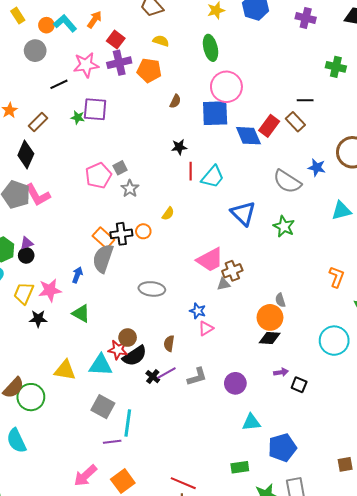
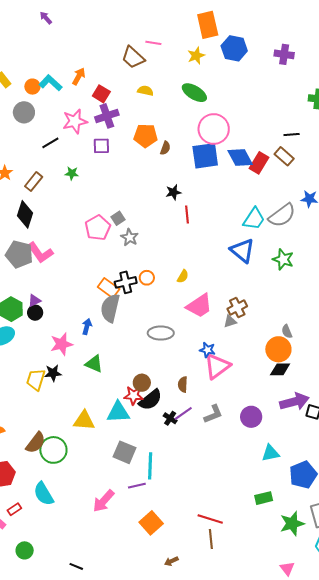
green ellipse: (211, 48) -> (194, 93), turned -40
orange pentagon: (149, 70) -> (146, 136), moved
purple square: (95, 109) -> (101, 146), moved, size x0.7
blue diamond: (248, 136) -> (240, 158), moved
cyan trapezoid: (213, 177) -> (254, 219), moved
gray semicircle: (287, 182) -> (282, 215), turned -64
yellow semicircle: (168, 214) -> (183, 276), moved
pink trapezoid: (210, 260) -> (199, 306), moved
yellow trapezoid: (24, 293) -> (36, 380), moved
pink triangle: (206, 328) -> (217, 366), size x1.8
purple arrow: (281, 372) -> (294, 402), size x2.0
pink arrow: (85, 476) -> (104, 501), moved

